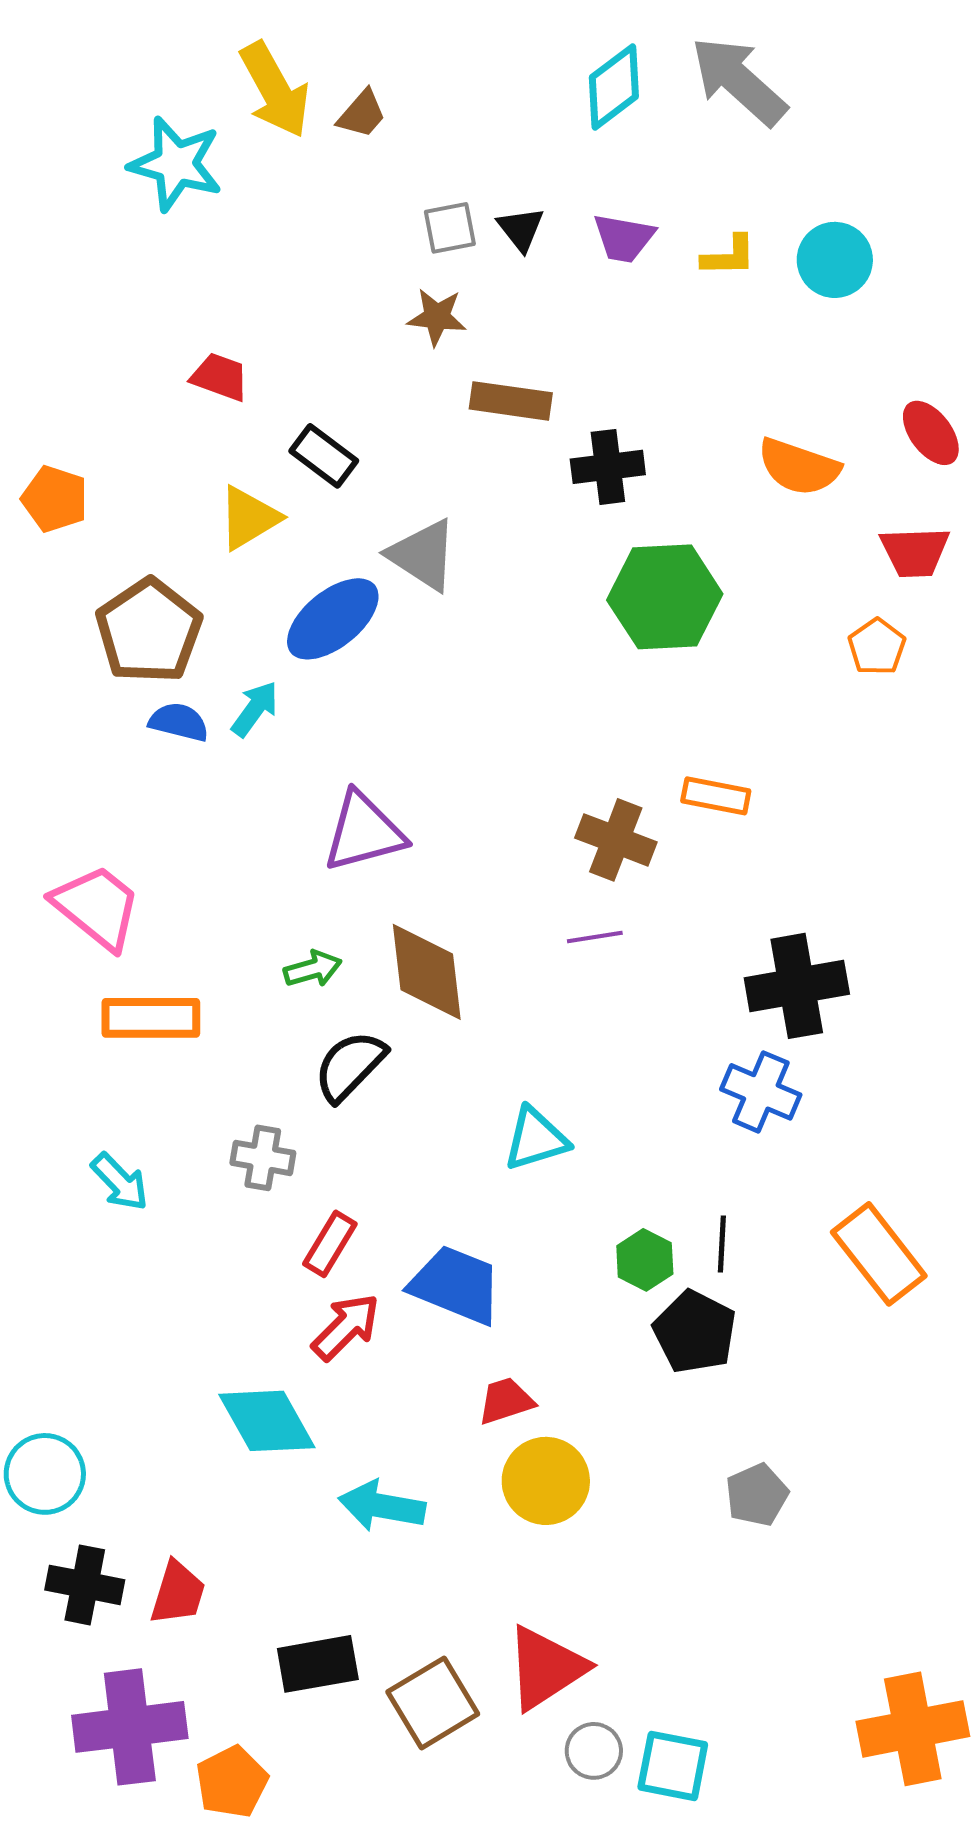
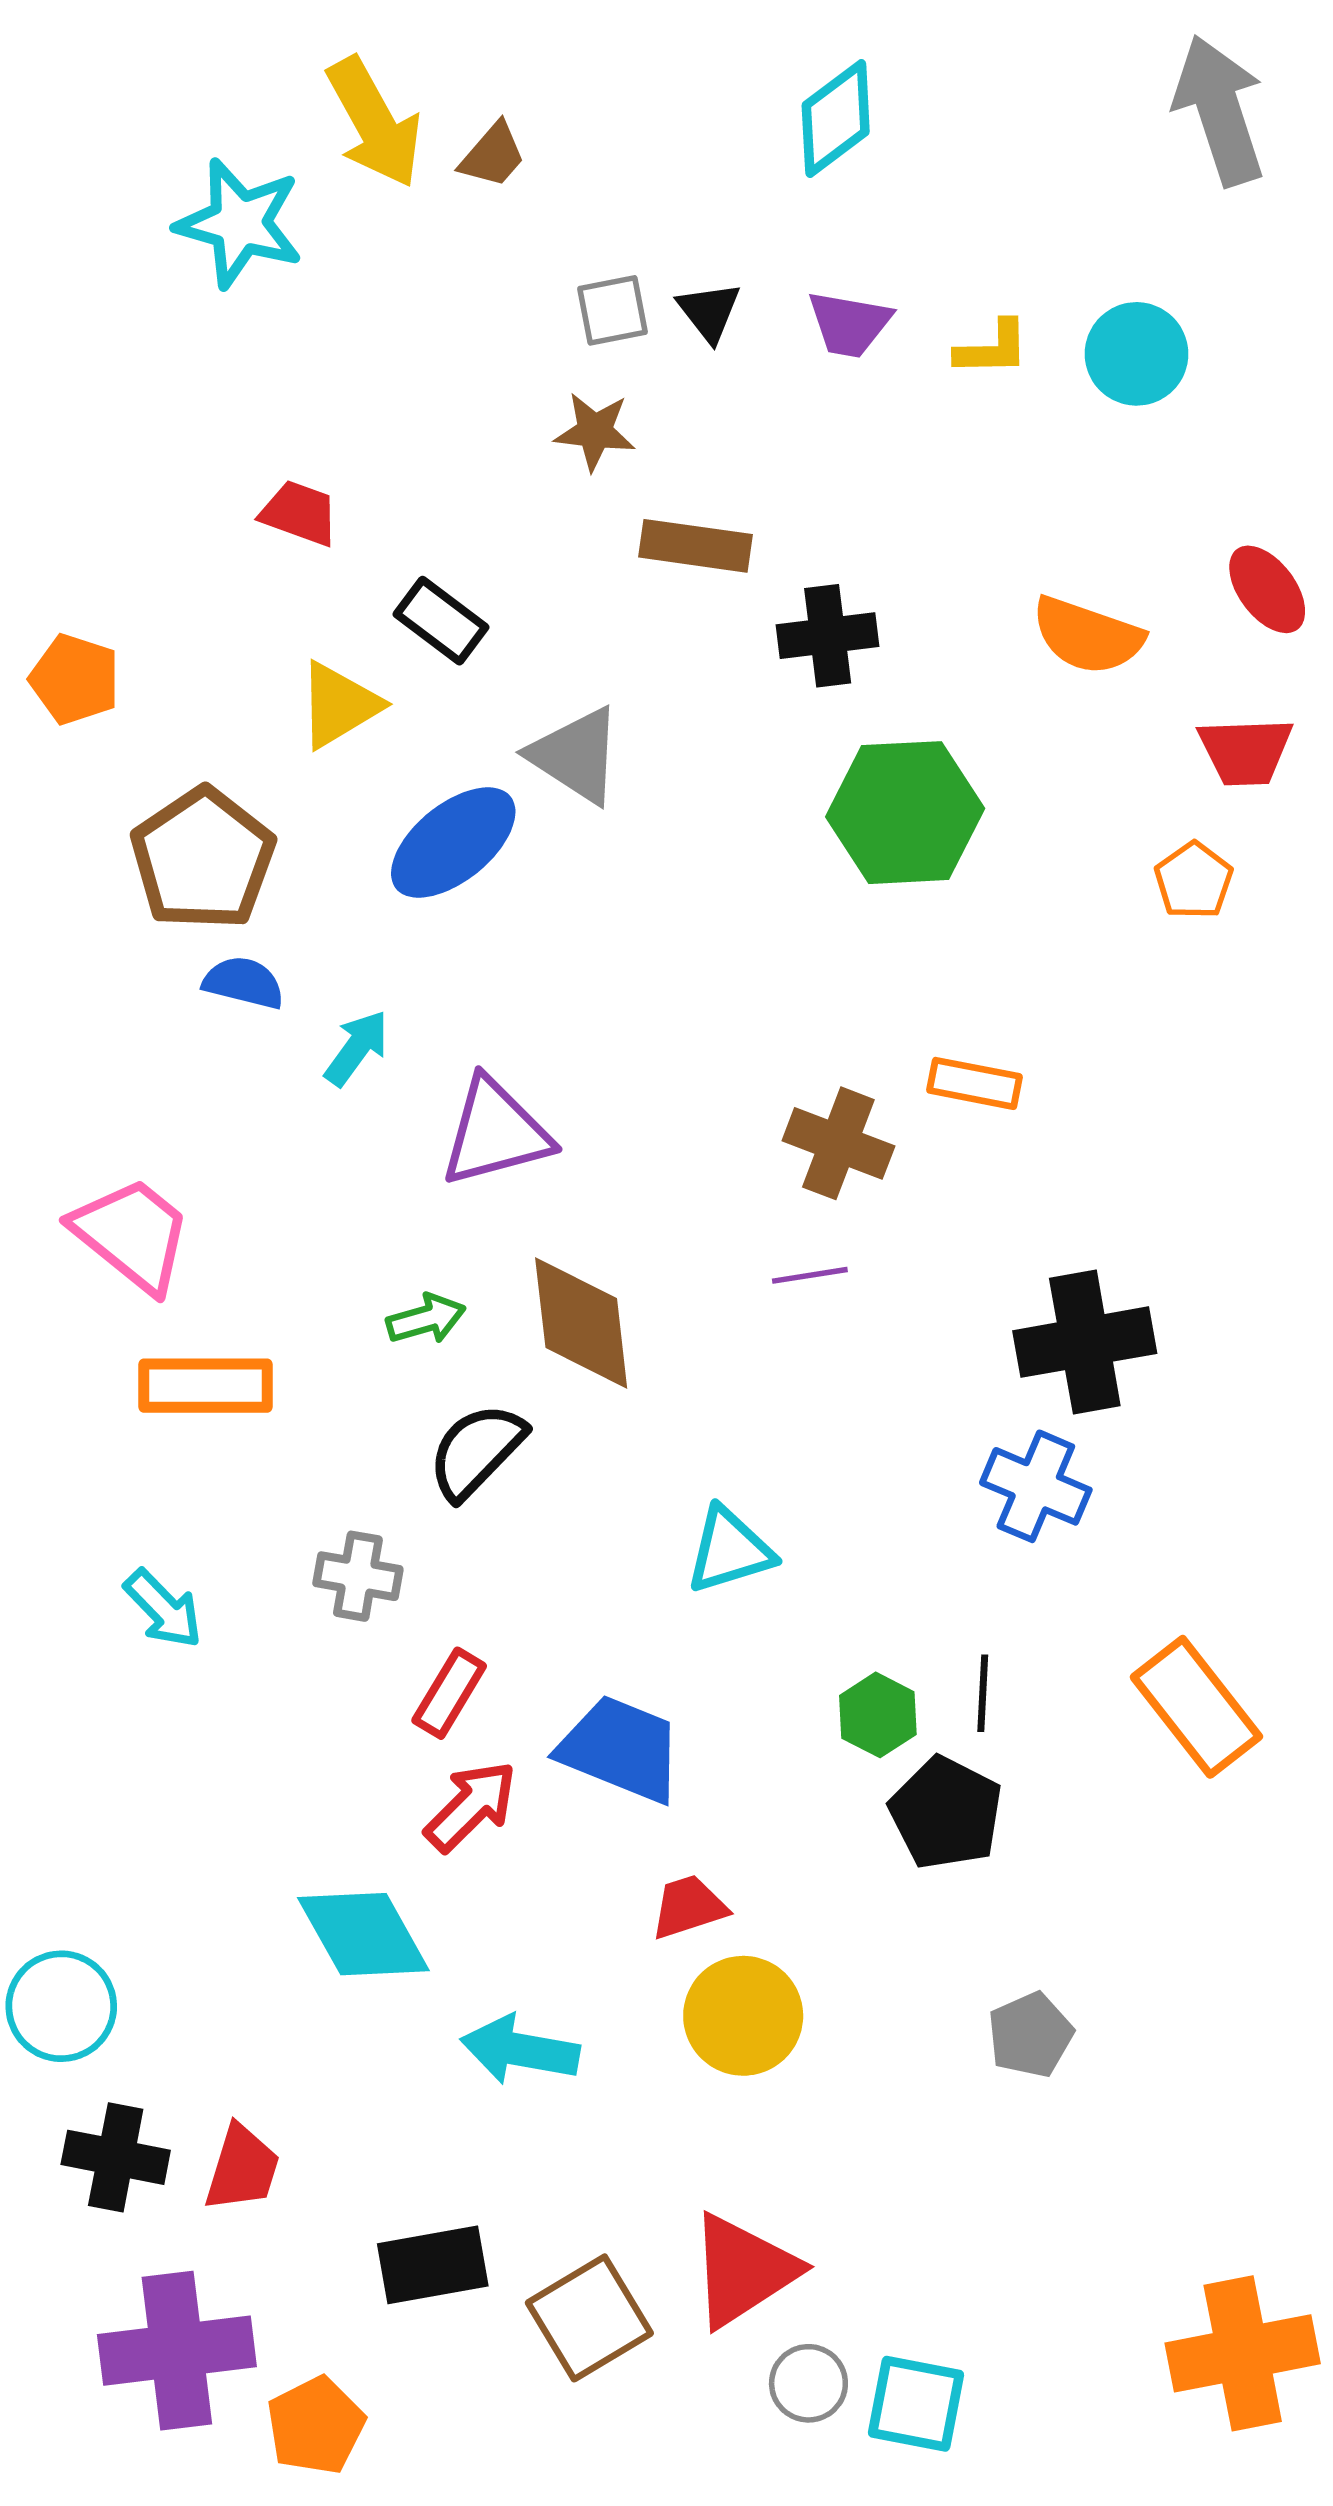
gray arrow: (739, 81) -> (1220, 110), moved, turned 30
cyan arrow: (255, 709) -> (357, 1048), moved

